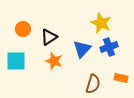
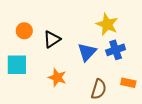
orange star: (54, 61) -> (57, 77), moved

